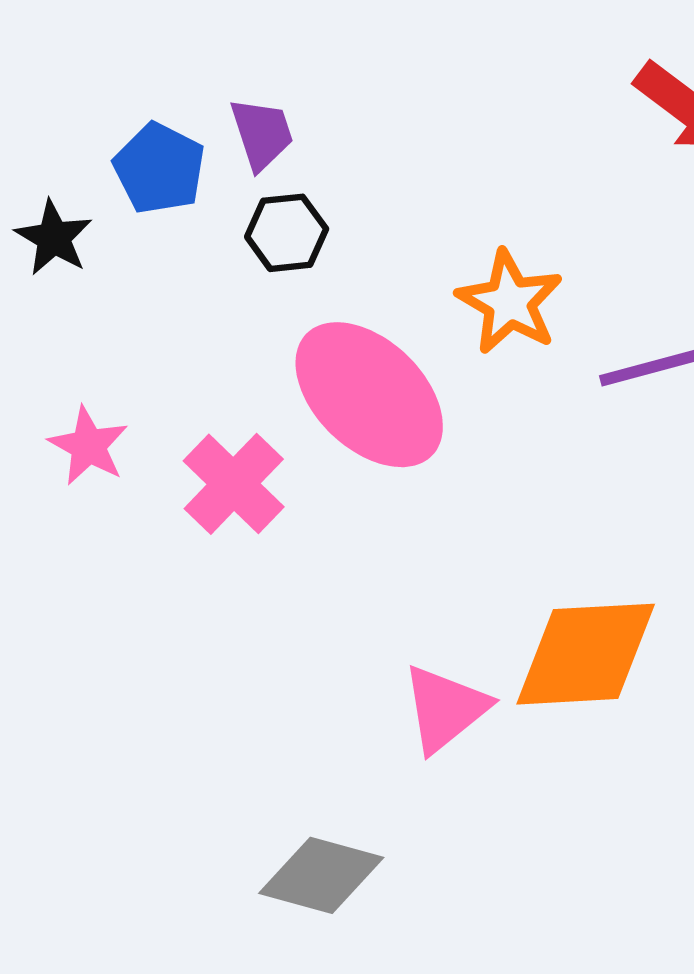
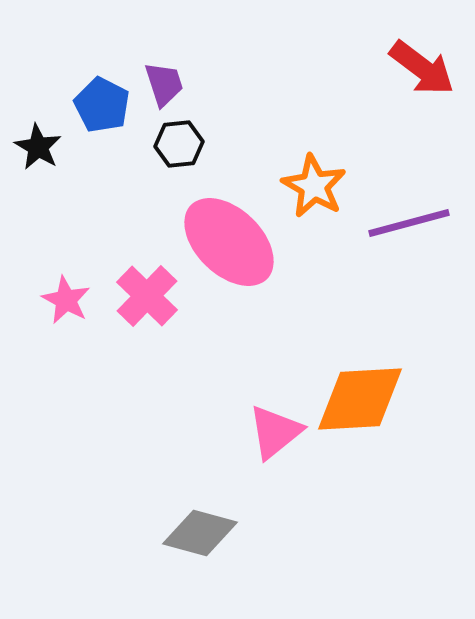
pink star: (88, 446) -> (66, 300), moved

